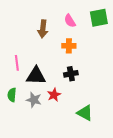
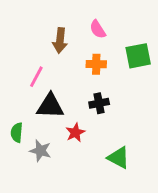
green square: (99, 18) -> (138, 56), moved
pink line: (17, 63) -> (36, 77), moved, turned 35
gray star: (34, 100) -> (40, 151), moved

